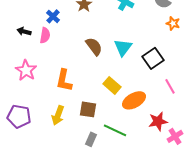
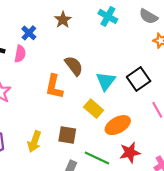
cyan triangle: (123, 47) -> (106, 81), moved
orange L-shape: (64, 80) -> (54, 87), moved
red star: (158, 121) -> (130, 153), moved

